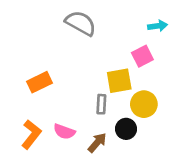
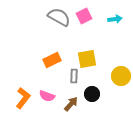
pink square: (142, 56) -> (84, 16), moved
orange rectangle: (40, 82) -> (52, 60), moved
yellow circle: (144, 104) -> (121, 76), moved

